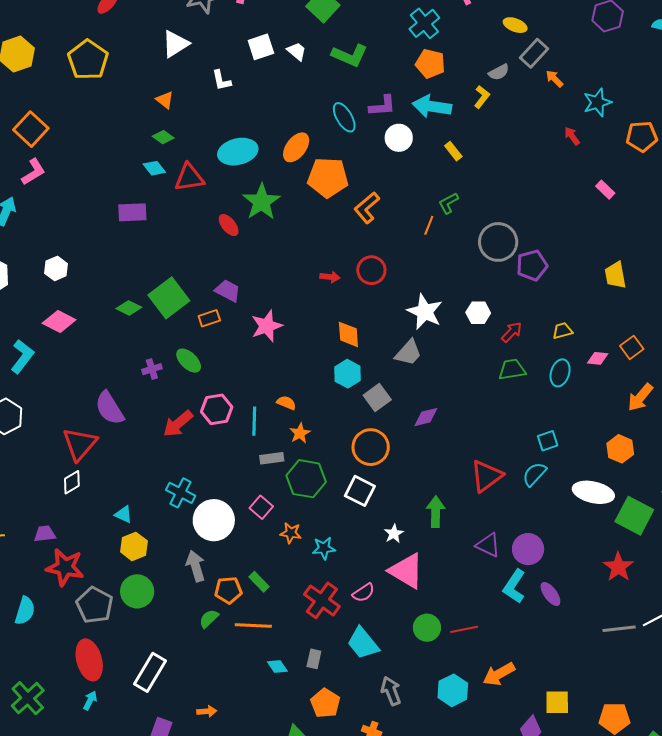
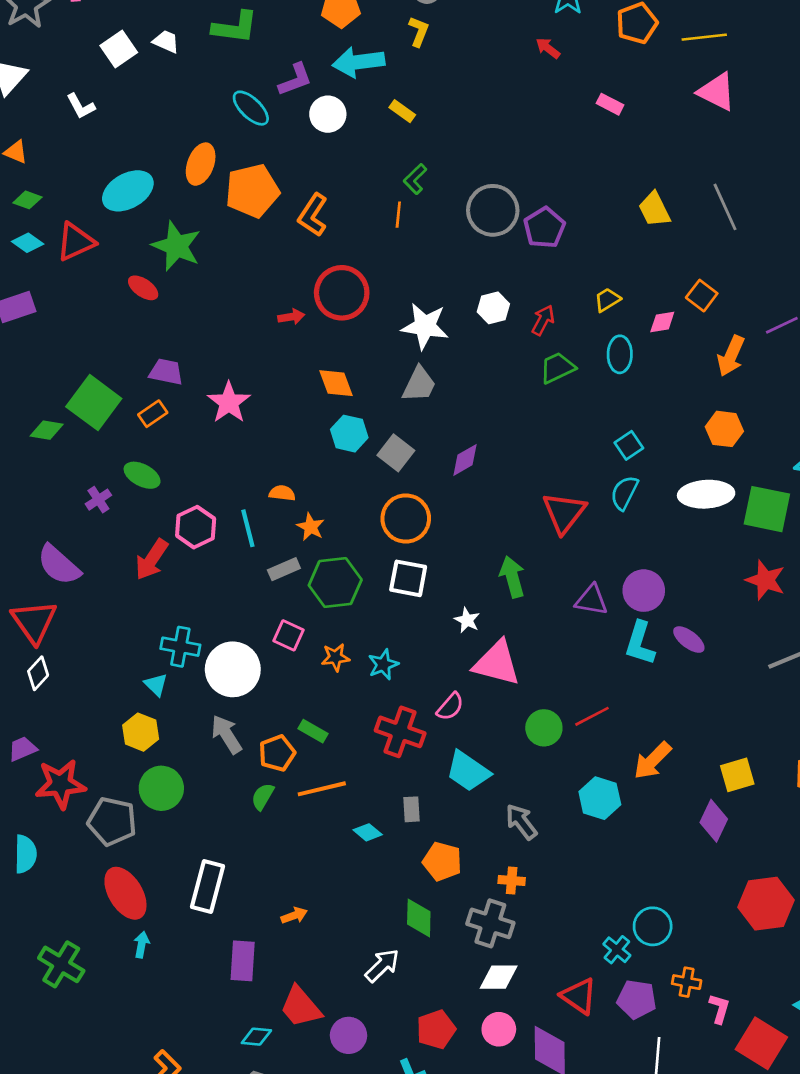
red circle: (371, 270) -> (342, 293), size x1.4
cyan triangle: (124, 514) -> (156, 685), moved, turned 36

